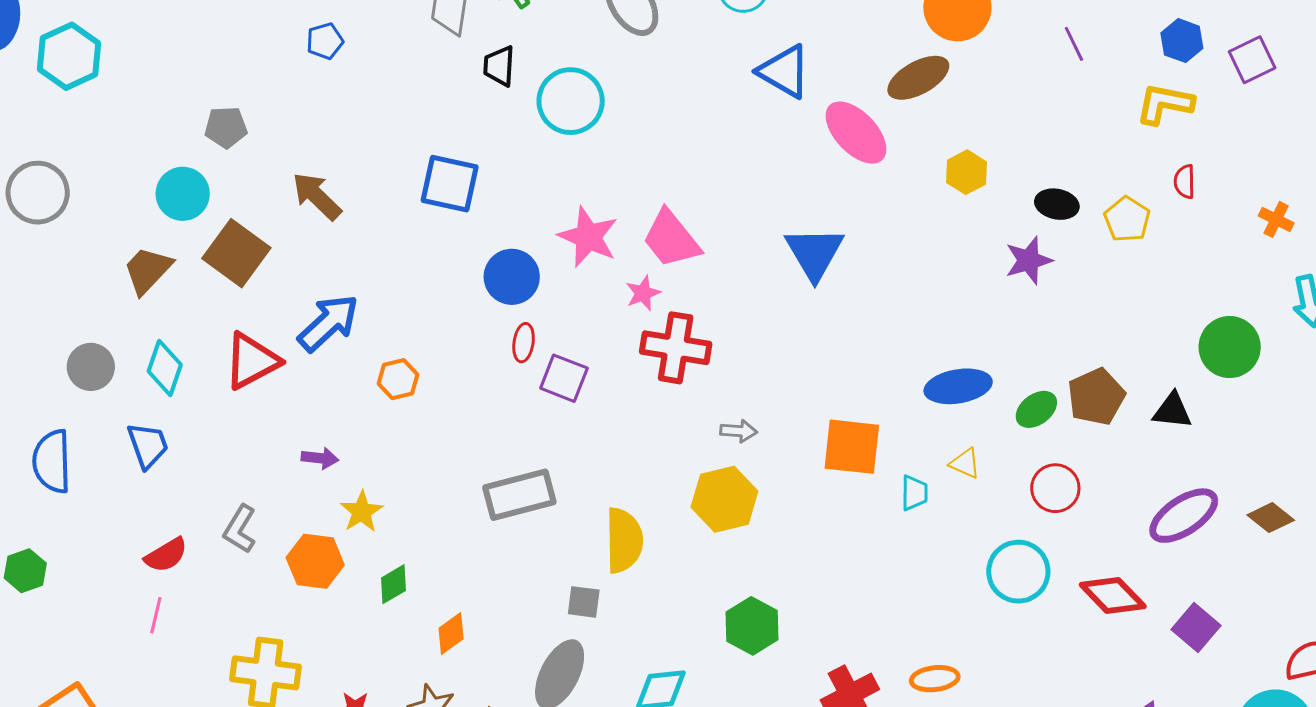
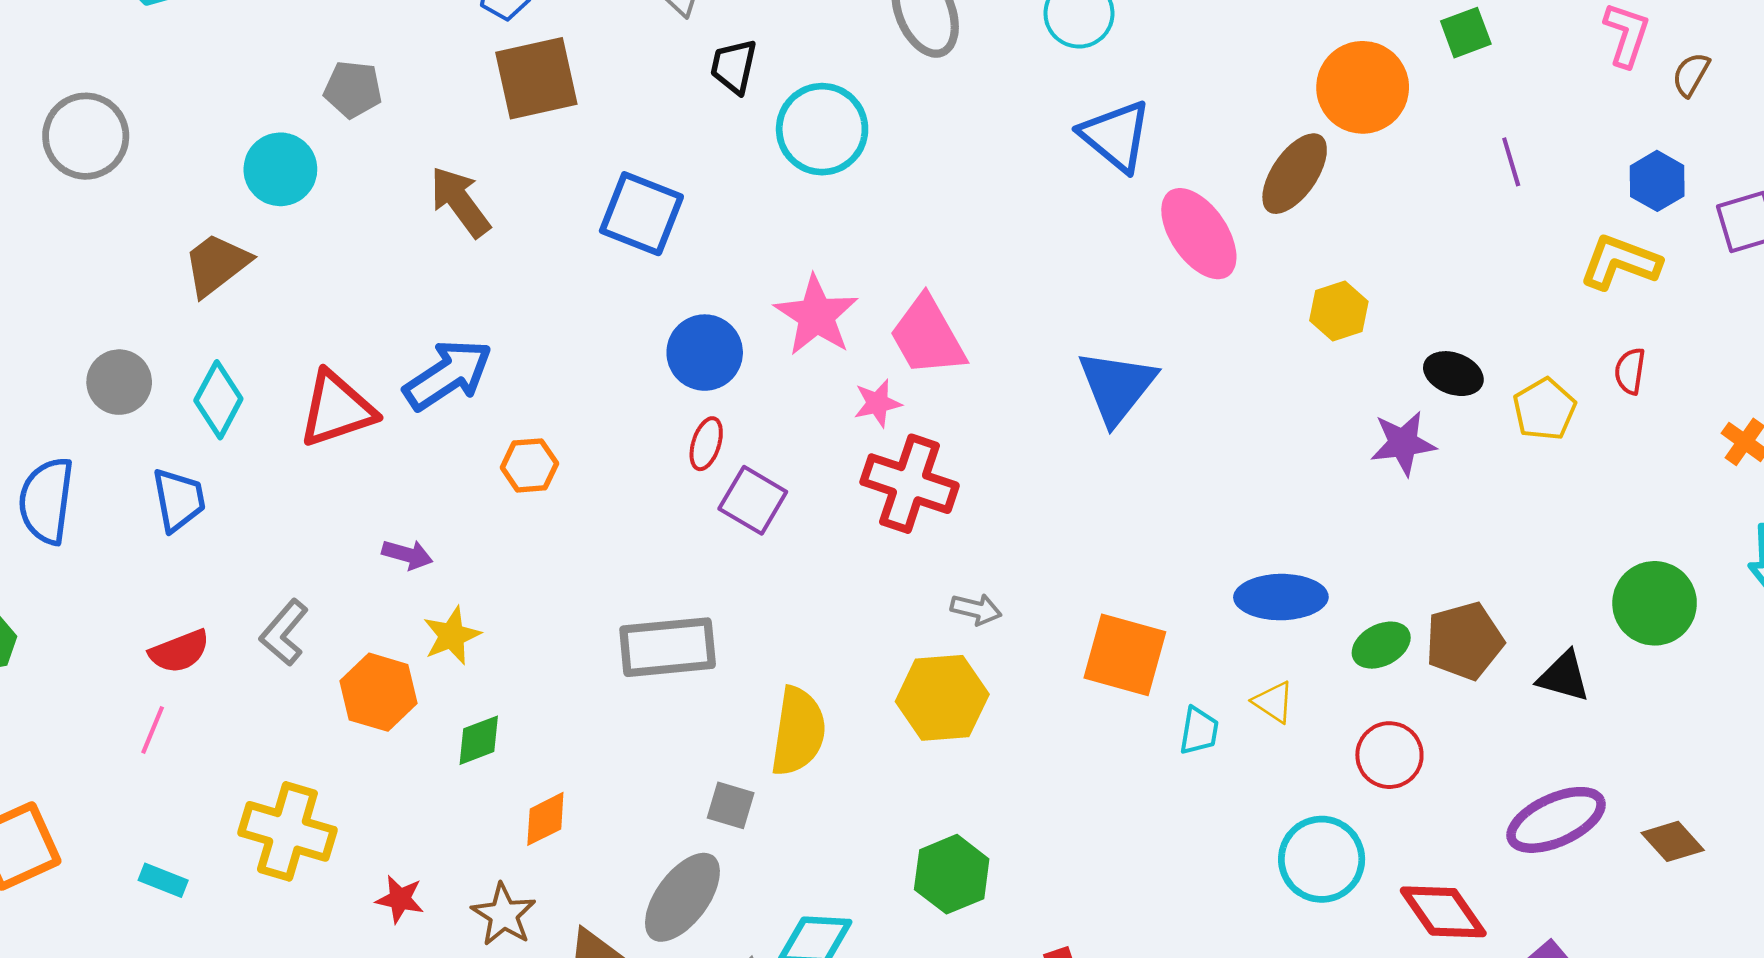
brown ellipse: (918, 78) -> (1295, 174), turned -36
brown square: (236, 253) -> (536, 78), moved, turned 32

